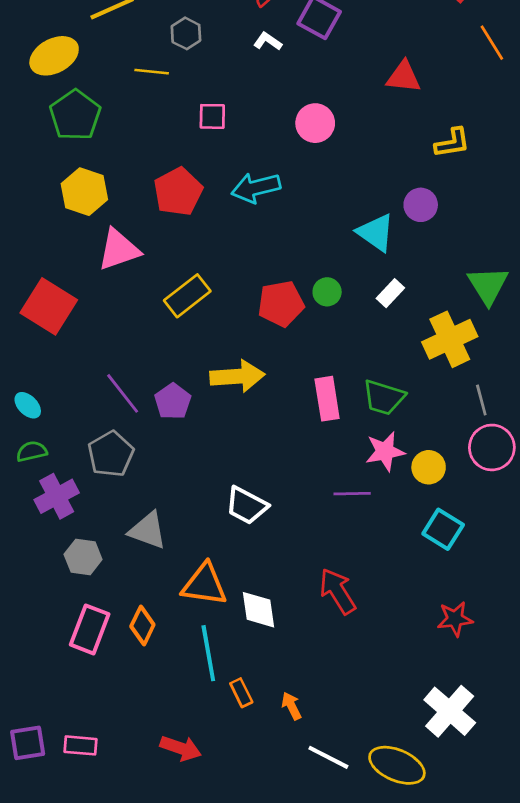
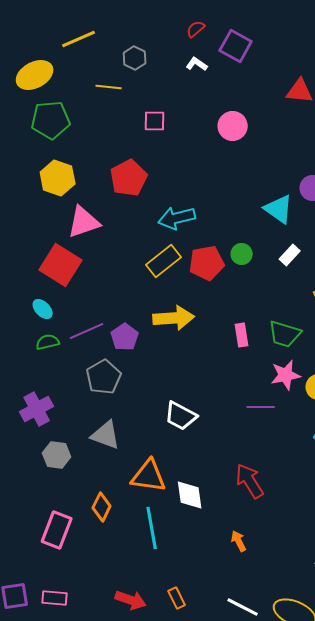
green pentagon: (75, 115) -> (51, 120), turned 30
cyan arrow: (256, 188) -> (177, 218), moved
yellow rectangle: (187, 296) -> (164, 261), moved
red square: (49, 306) -> (61, 265), moved
purple line: (123, 393) -> (87, 331), turned -76
pink rectangle: (327, 399) -> (242, 335), size x0.7
cyan ellipse: (28, 405) -> (43, 309), moved
green semicircle: (32, 451) -> (48, 342), moved
gray pentagon: (111, 454) -> (104, 377), moved
pink rectangle: (90, 629) -> (57, 530), moved
orange rectangle: (241, 693) -> (177, 598), moved
orange arrow: (291, 706) -> (239, 541), moved

